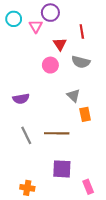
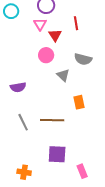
pink triangle: (36, 26) -> (40, 24), moved
gray semicircle: (81, 62) -> (83, 59), moved
gray triangle: (73, 96) -> (63, 75), moved

